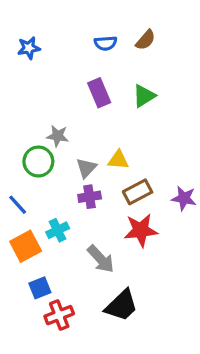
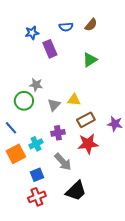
blue star: (29, 48) -> (32, 33), moved
purple rectangle: (99, 93) -> (50, 49), moved
purple cross: (90, 197) -> (58, 133), moved
blue square: (40, 288) -> (37, 175), moved

